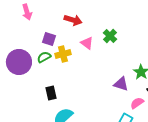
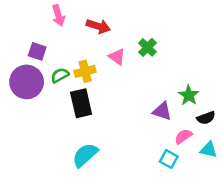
pink arrow: (27, 12) -> (58, 16), moved
purple square: (49, 39) -> (37, 51), moved
black rectangle: (51, 93) -> (81, 103), moved, size x1.5

